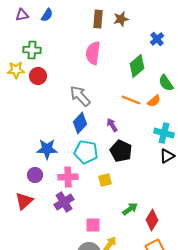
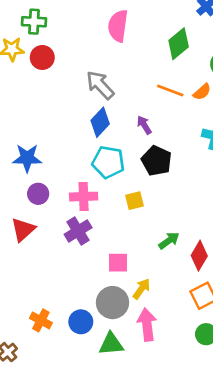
blue star: (47, 149) -> (27, 158), moved

